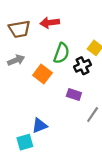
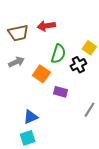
purple rectangle: (74, 94) -> (61, 92), moved
blue triangle: (39, 125) -> (31, 117), moved

